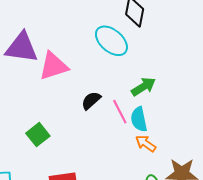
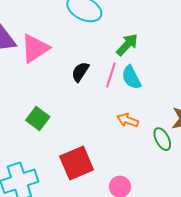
pink line: (120, 112) -> (111, 75), turned 60
orange arrow: (146, 143) -> (128, 120), moved

